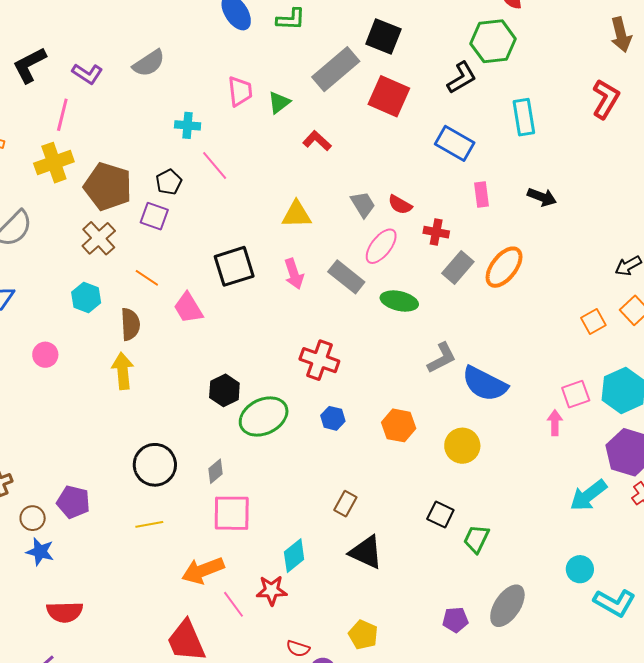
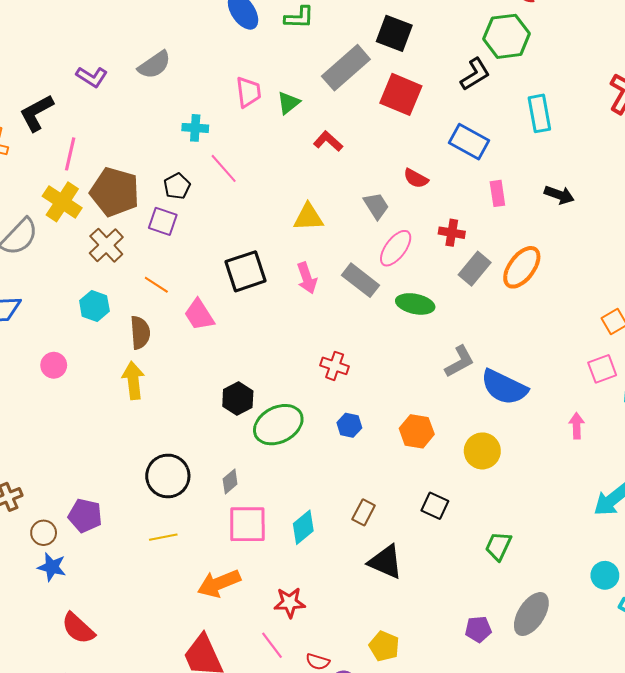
black L-shape: (30, 65) -> (36, 113), moved
pink line: (62, 115) -> (70, 154), moved
yellow cross: (54, 163) -> (62, 202), moved, turned -36
red semicircle: (400, 205) -> (416, 178), moved
red cross: (319, 360) -> (335, 366), size x0.7
pink square: (576, 394) -> (602, 369), moved
black square: (440, 515) -> (435, 506), moved
cyan diamond: (294, 556) -> (303, 527), moved
pink line: (234, 604) -> (272, 645), moved
red semicircle: (65, 612) -> (78, 628), turned 45

